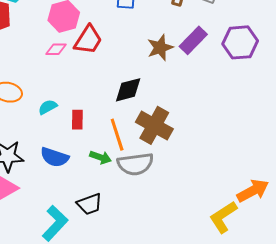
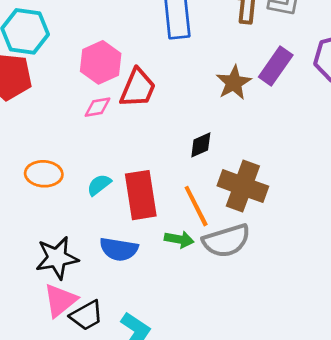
black diamond: (128, 90) -> (201, 145), size x0.7
red rectangle: (77, 120) -> (141, 195), size x1.8
black trapezoid: (89, 204) -> (87, 315), moved

